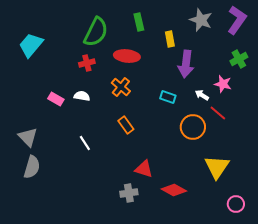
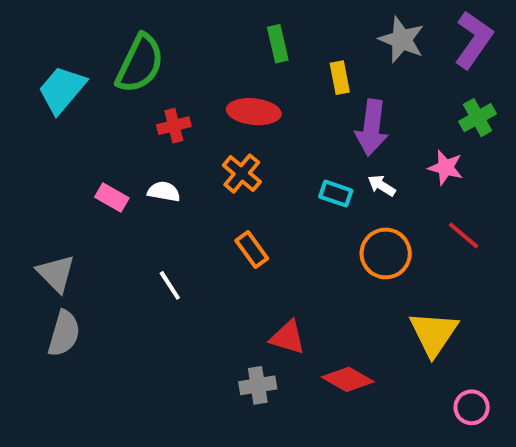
green semicircle: (96, 32) -> (140, 64), moved
white arrow: (202, 95) -> (382, 186), moved
red line: (218, 113) -> (464, 235), moved

